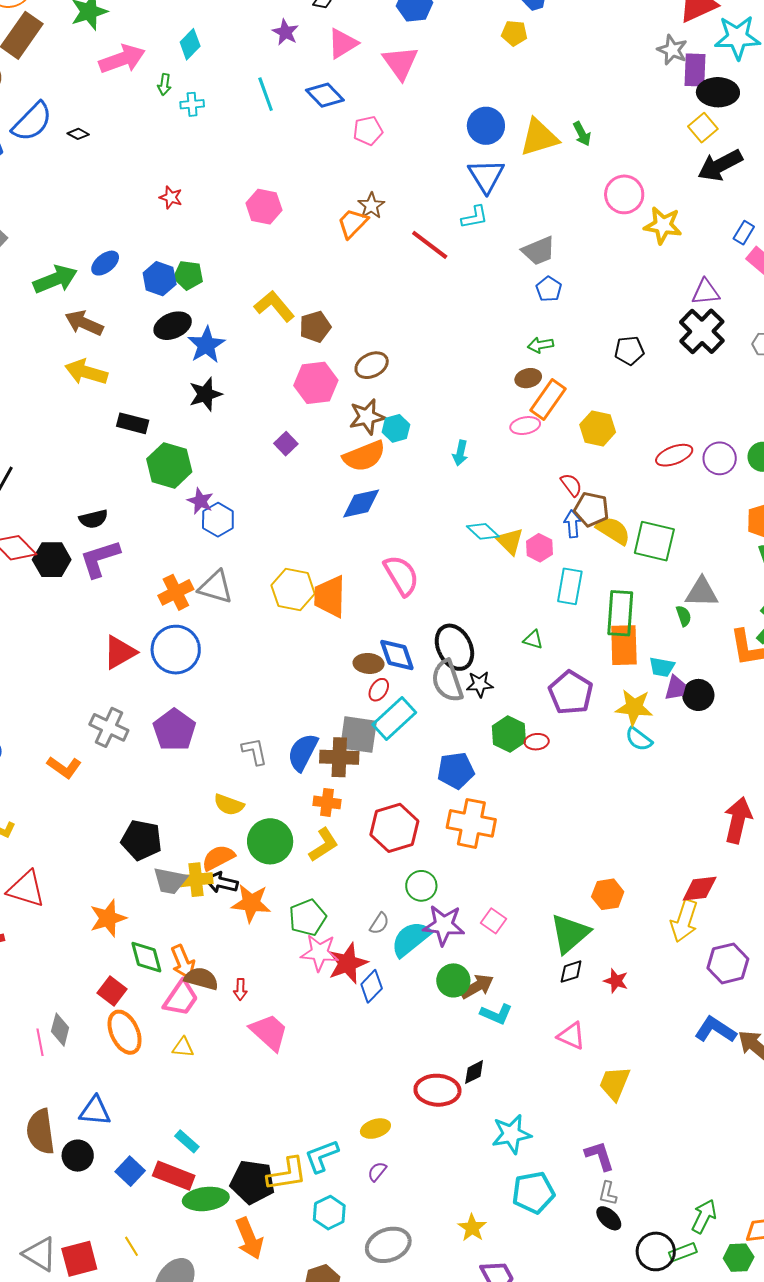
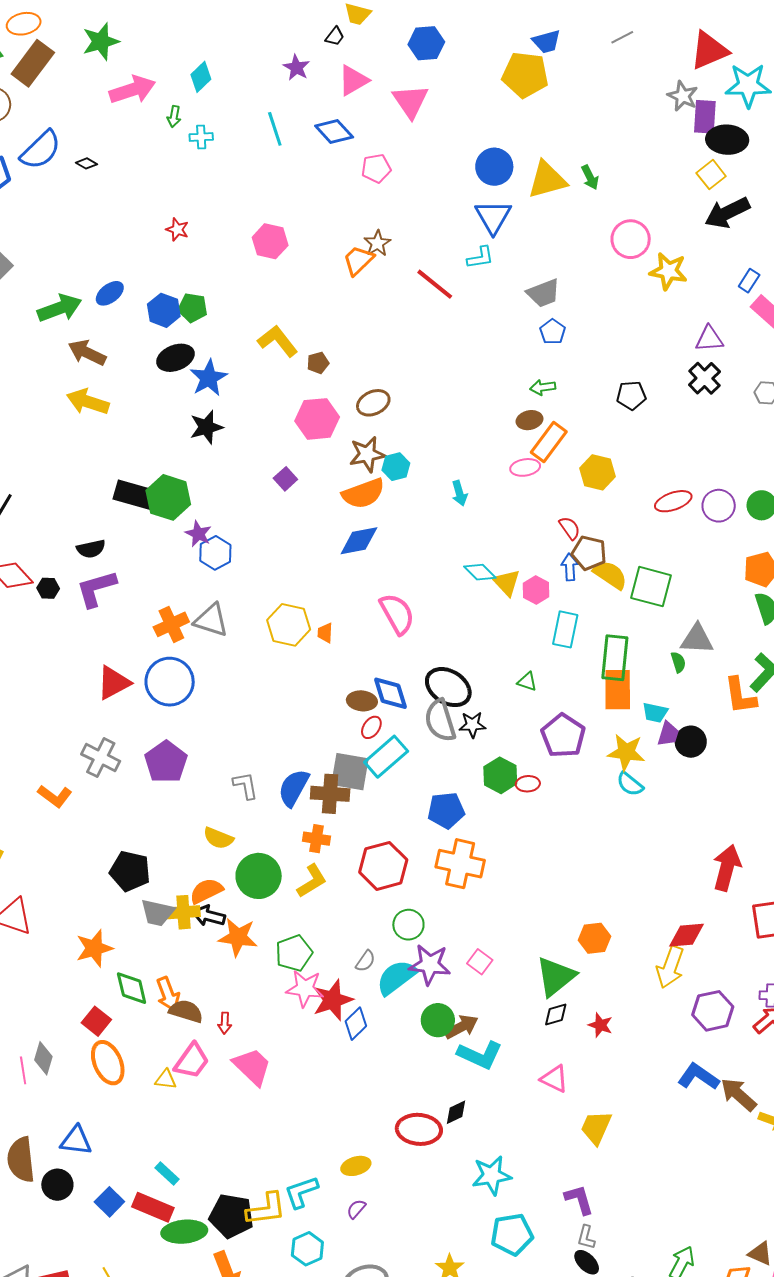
yellow pentagon: (514, 33) -> (525, 75), size x1.8
brown pentagon: (315, 327) -> (318, 363), size x0.7
black cross: (702, 331) -> (704, 378), size x0.7
black rectangle: (133, 423) -> (136, 495), moved, size x1.4
cyan arrow: (460, 453) -> (459, 493), turned -30
black hexagon: (52, 560) -> (48, 588), size x0.6
orange trapezoid: (330, 596) -> (325, 633), size x0.5
black ellipse: (454, 647) -> (448, 687), turned -33
pink trapezoid: (181, 998) -> (192, 1061), moved
cyan L-shape: (496, 1014) -> (480, 1055), size x1.4

